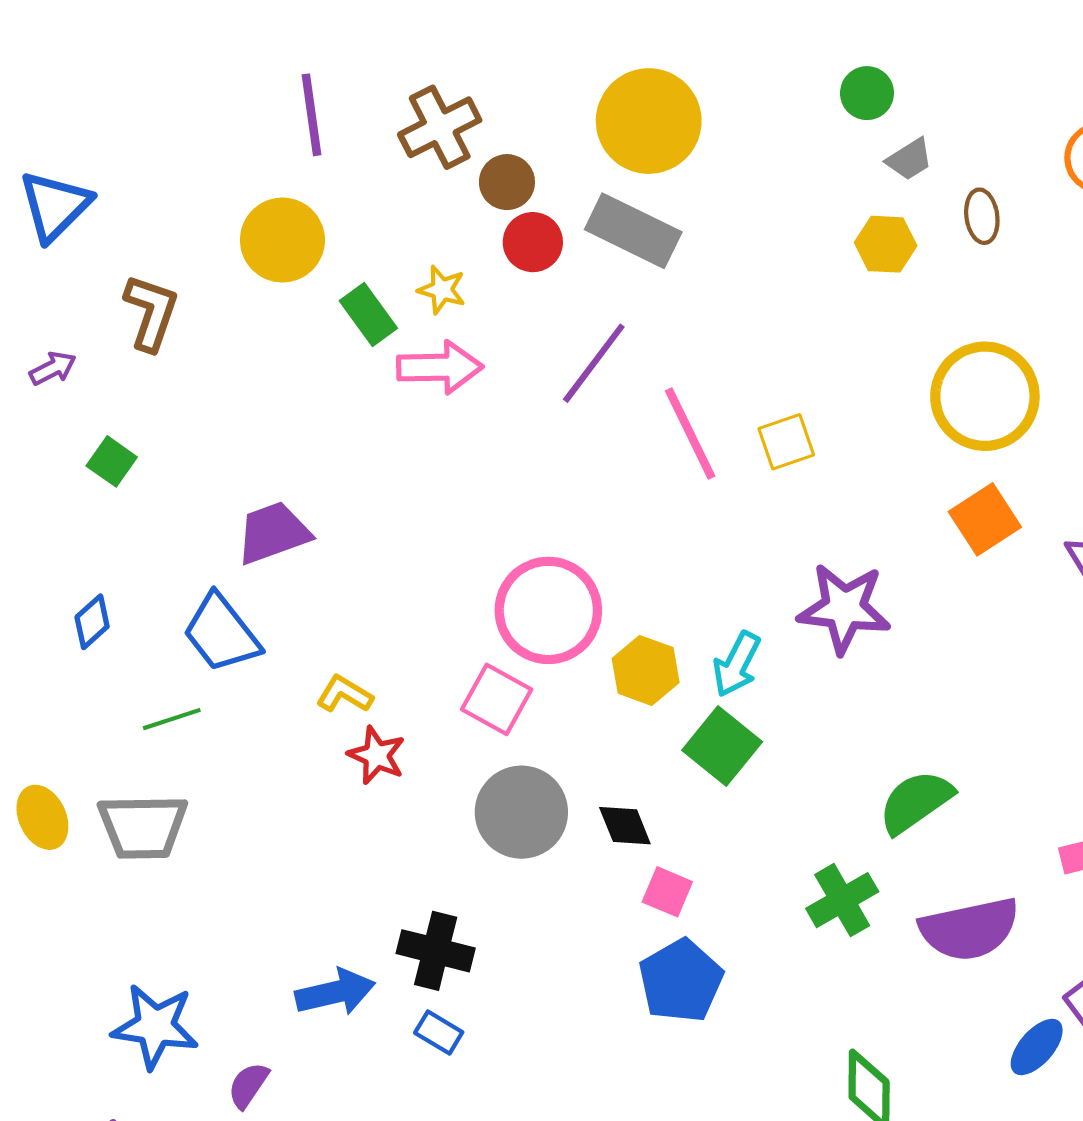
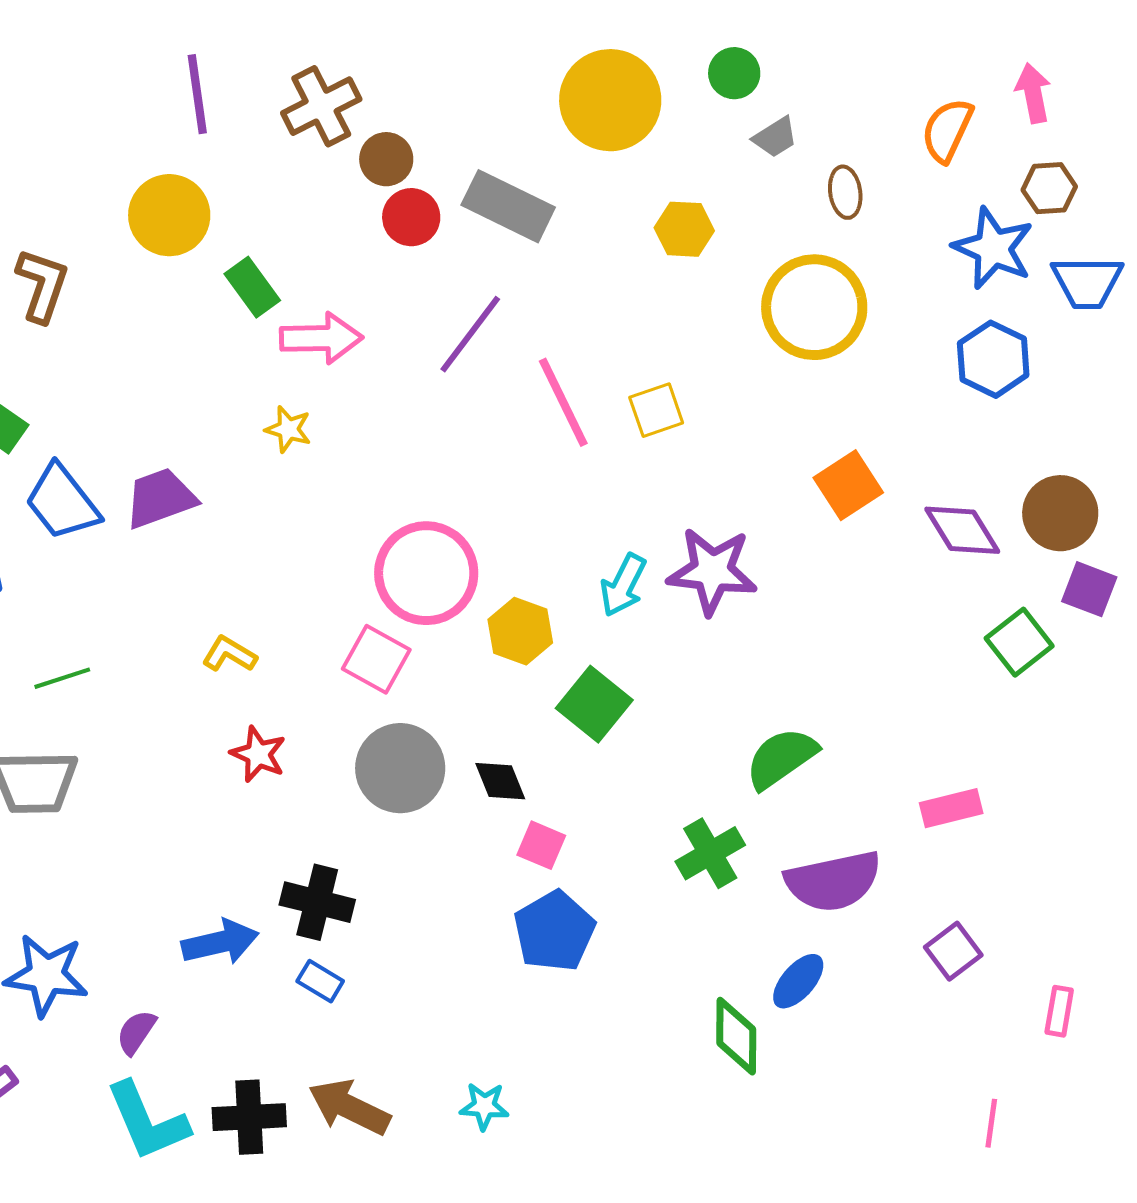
yellow circle: (649, 121) -> (610, 100), moved
yellow hexagon: (886, 244) -> (684, 229), moved
yellow star: (442, 290) -> (288, 429), moved
yellow circle: (985, 396) -> (814, 307), moved
blue trapezoid: (221, 633) -> (62, 502), moved
cyan arrow: (737, 664) -> (623, 585), moved
red star: (377, 755) -> (258, 754), moved
blue ellipse: (1037, 1047) -> (798, 981), moved

